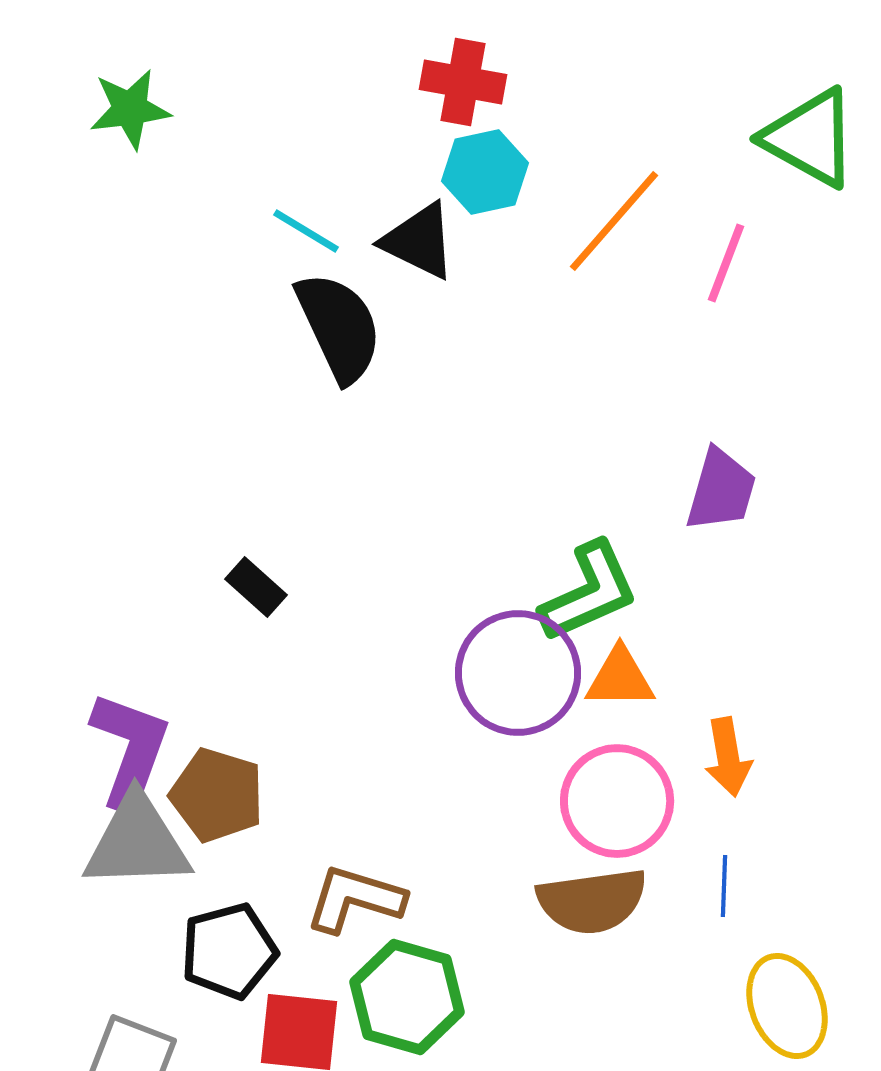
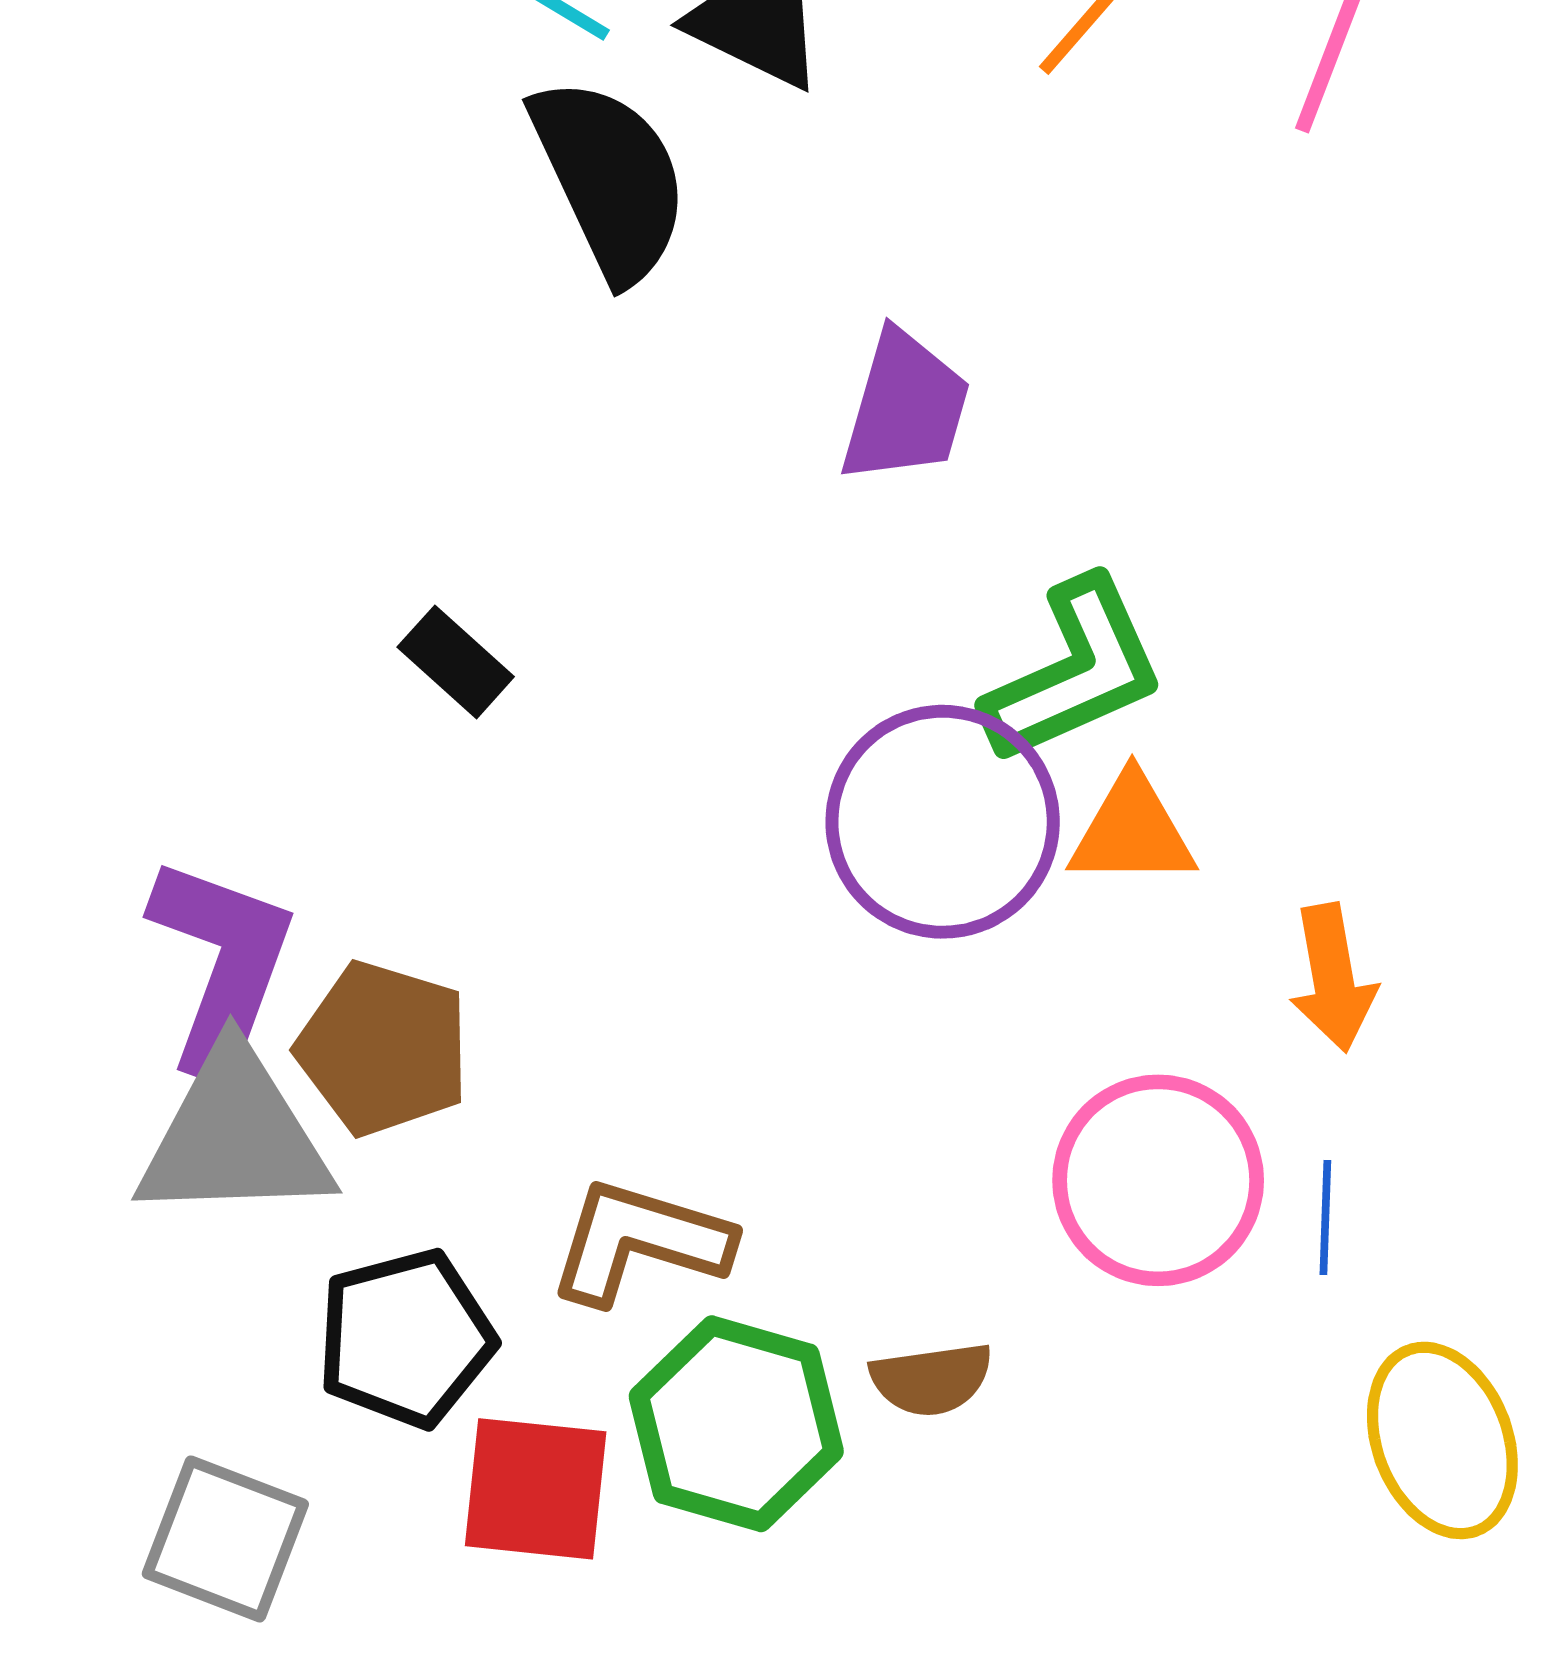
purple trapezoid: (721, 490) -> (905, 407), moved
pink circle: (617, 801) -> (1158, 1180), moved
brown semicircle: (592, 901) -> (931, 1379), moved, size x0.6

